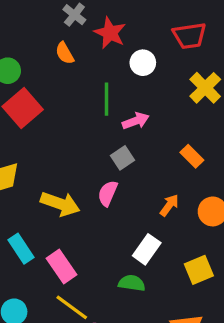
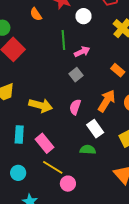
pink semicircle: (108, 193) -> (75, 107), moved
orange arrow: (169, 205) -> (107, 101), size x1.6
cyan rectangle: (21, 249) -> (19, 134), turned 42
white rectangle: (147, 249) -> (95, 129), turned -66

